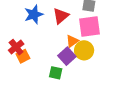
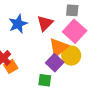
pink square: (90, 26) -> (75, 31), turned -35
orange triangle: (72, 41) -> (59, 47), size x1.5

